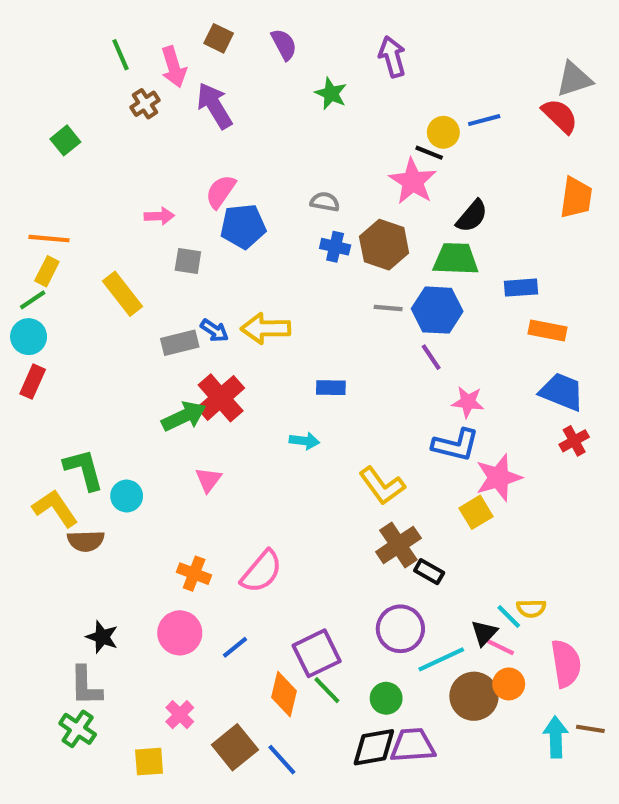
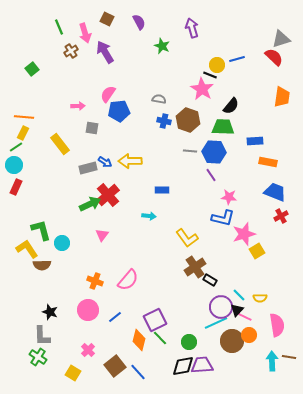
yellow square: (476, 512) -> (257, 251), moved
cyan line: (509, 617) -> (239, 295), moved
purple circle: (400, 629) -> (221, 307), moved
yellow square: (149, 762) -> (73, 373), turned 35

